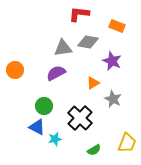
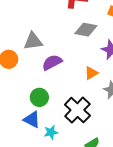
gray triangle: (63, 48) -> (33, 41), moved

